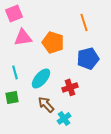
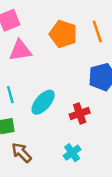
orange pentagon: (53, 42) -> (63, 34), moved
brown arrow: (46, 104) -> (22, 153), moved

